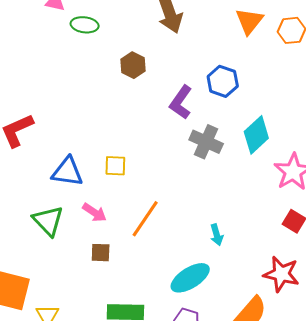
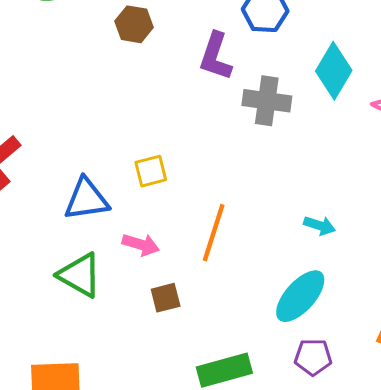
cyan arrow: (217, 235) -> (319, 226), turned -40

